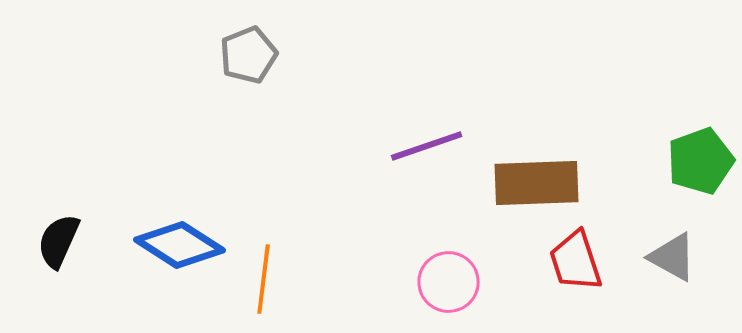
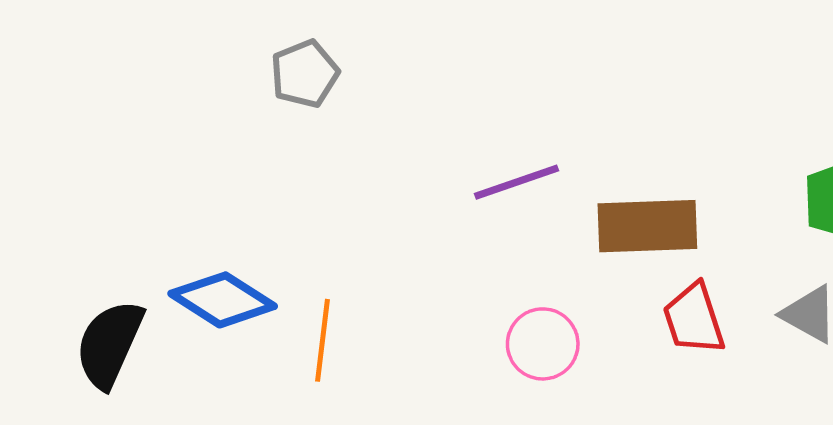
black semicircle: (59, 241) -> (109, 344), moved, size x1.4

